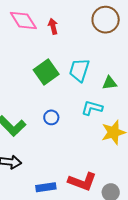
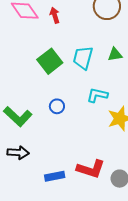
green triangle: (110, 83) -> (115, 54), moved

